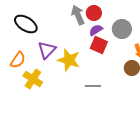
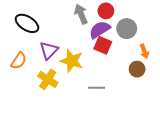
red circle: (94, 13) -> (106, 11), moved
purple semicircle: (96, 30) -> (100, 30), size x1.5
yellow cross: (33, 79) -> (48, 79), moved

